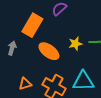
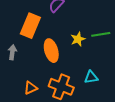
orange ellipse: (49, 51) -> (51, 51), turned 45
cyan triangle: (83, 81) -> (91, 77), size x0.6

